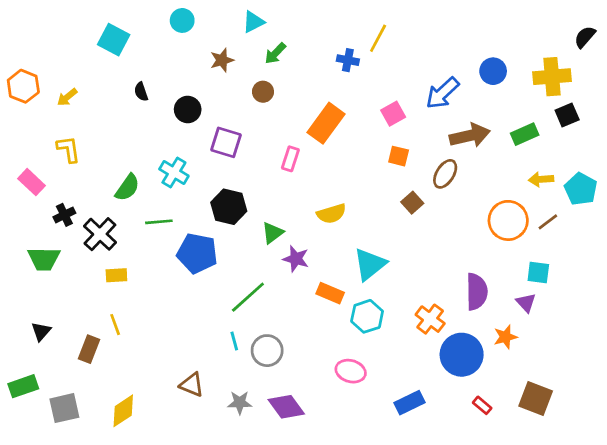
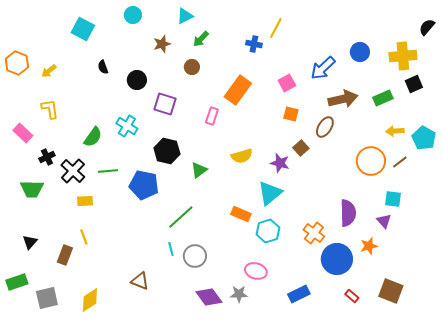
green line: (159, 222) -> (108, 171), moved
purple star: (296, 259) -> (280, 163), moved
gray star: (240, 403) -> (239, 294), moved

